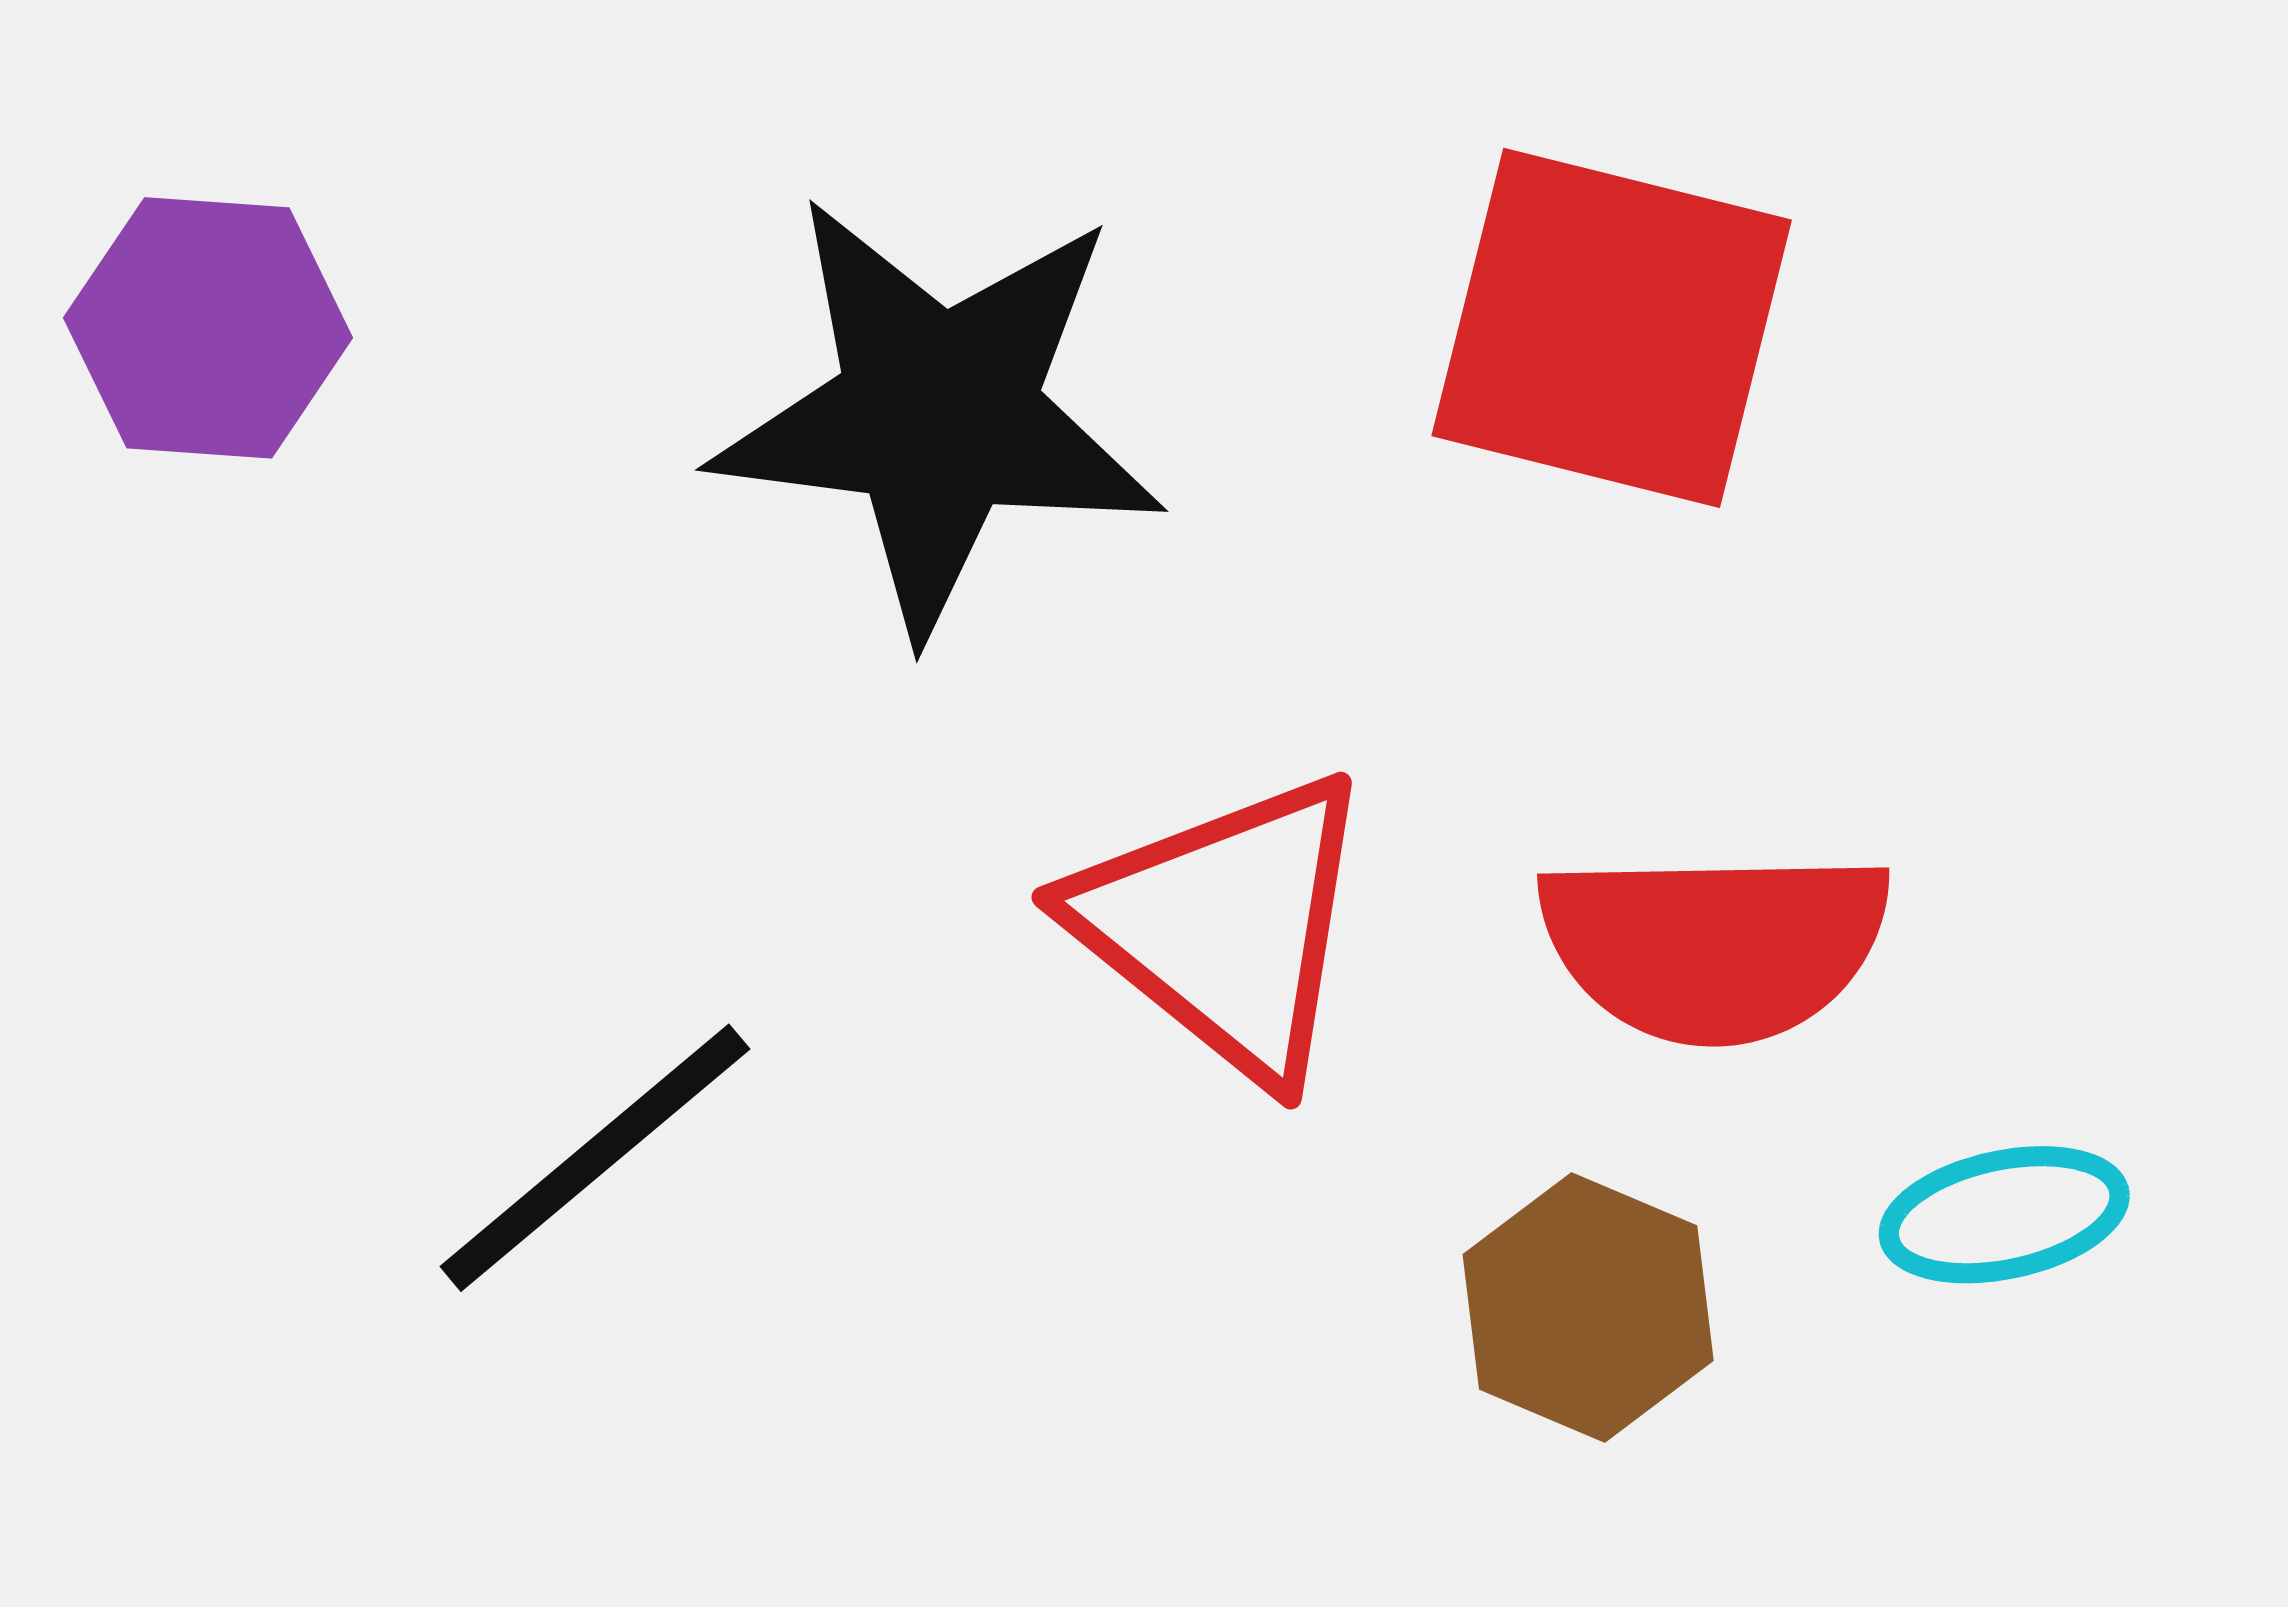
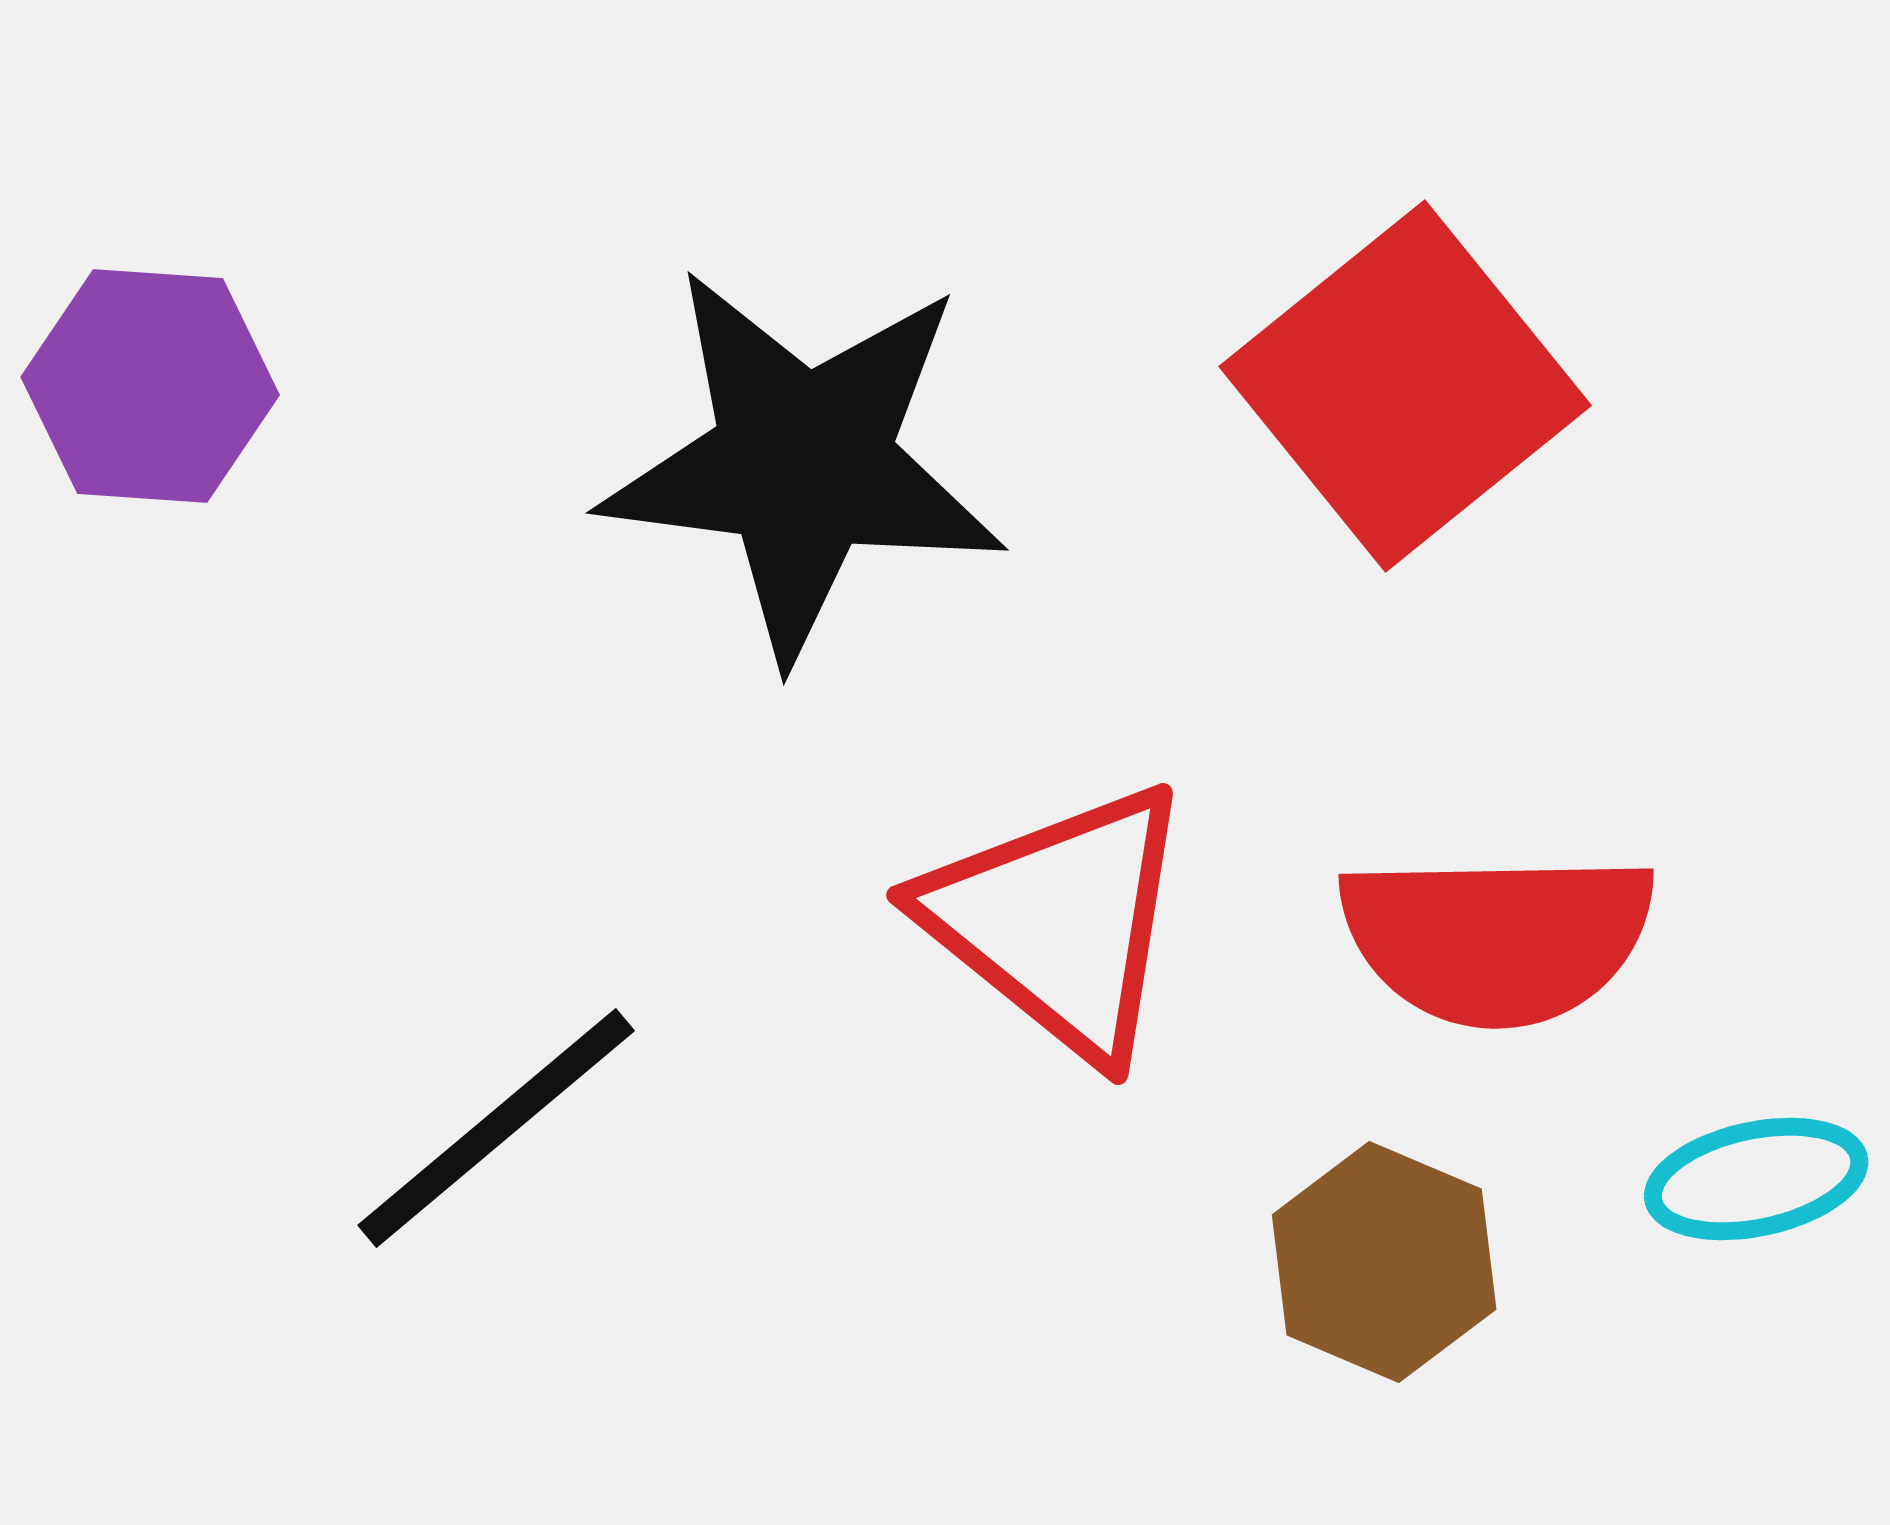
red square: (1612, 328) -> (1405, 386), turned 37

